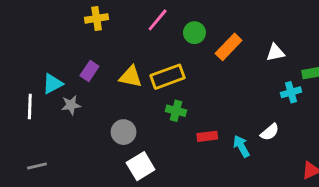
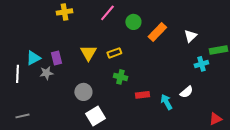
white triangle: (275, 53) -> (190, 36), turned -32
purple rectangle: (89, 71) -> (56, 58), moved, turned -48
yellow triangle: (131, 77) -> (88, 53), turned 48
yellow rectangle: (168, 77) -> (114, 53), size x0.6

